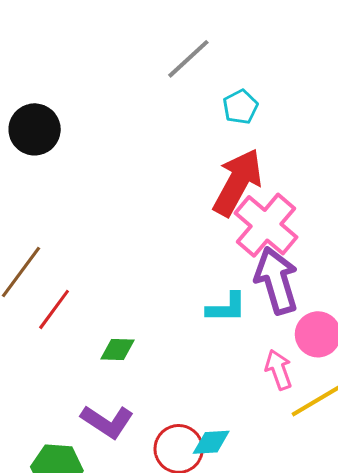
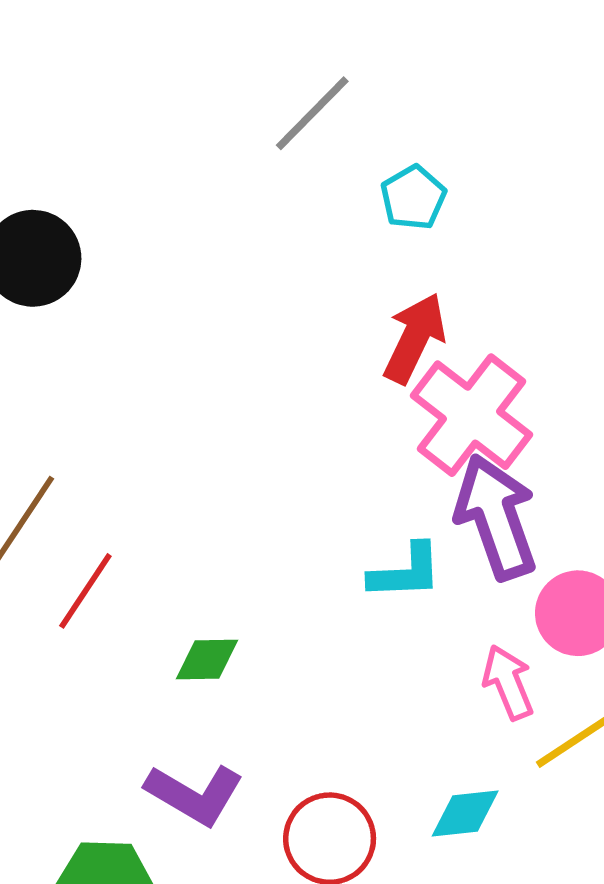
red arrow: (237, 182) -> (415, 338), size x0.7
cyan diamond: (211, 442) -> (465, 814), moved

